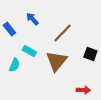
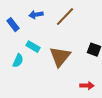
blue arrow: (32, 19) -> (36, 15), turned -56
brown line: (62, 33) -> (65, 17), moved

